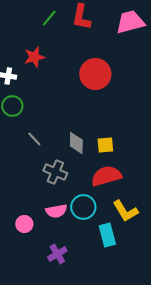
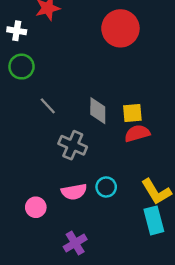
red semicircle: (106, 176) -> (137, 133), moved, size x0.7
cyan circle: (83, 207) -> (106, 187), size x0.7
cyan rectangle: (107, 235) -> (154, 220), moved

